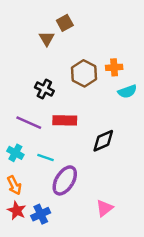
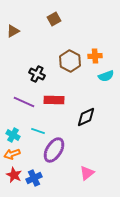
brown triangle: (47, 38) -> (13, 31), moved, turned 32
cyan cross: (15, 153) -> (13, 135), moved
orange arrow: (14, 185) -> (12, 154), turned 98

